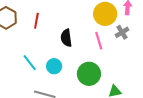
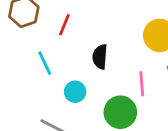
pink line: (99, 41) -> (142, 84), moved
cyan line: (30, 63) -> (45, 63), moved

